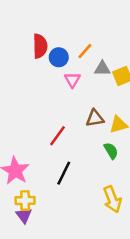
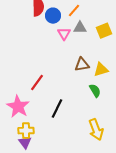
gray triangle: (102, 68) -> (80, 28), moved
red line: (57, 136) -> (37, 83), moved

